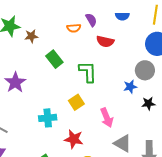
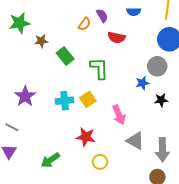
orange semicircle: (74, 28) -> (85, 24), turned -48
brown star: (31, 36) -> (41, 41), moved
purple star: (15, 82) -> (25, 96), moved
cyan cross: (48, 118) -> (65, 101), moved

